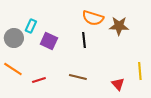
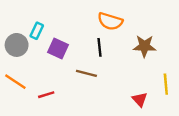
brown star: (119, 26) -> (144, 46), moved
brown line: (78, 77) -> (86, 73), moved

